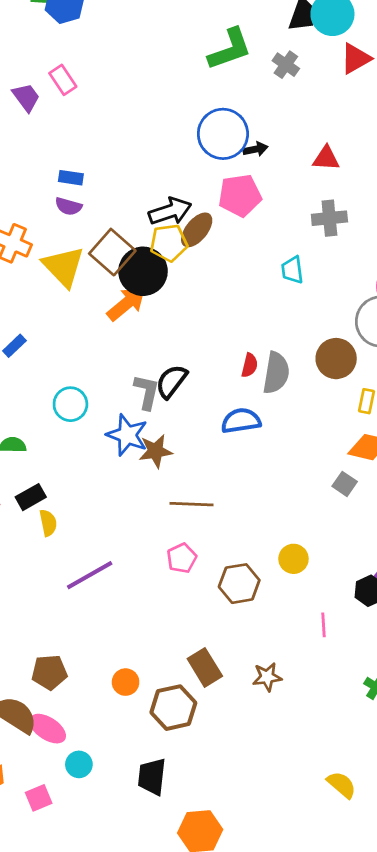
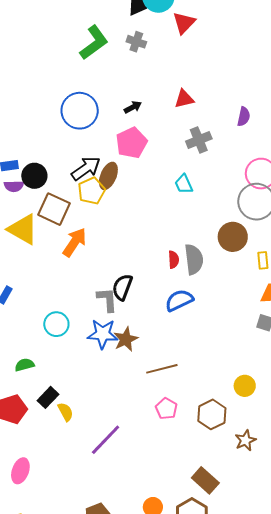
blue circle: (223, 134) -> (80, 111), moved
black circle: (143, 271) -> (34, 176), moved, size x0.7
brown star: (267, 677) -> (245, 440), moved

